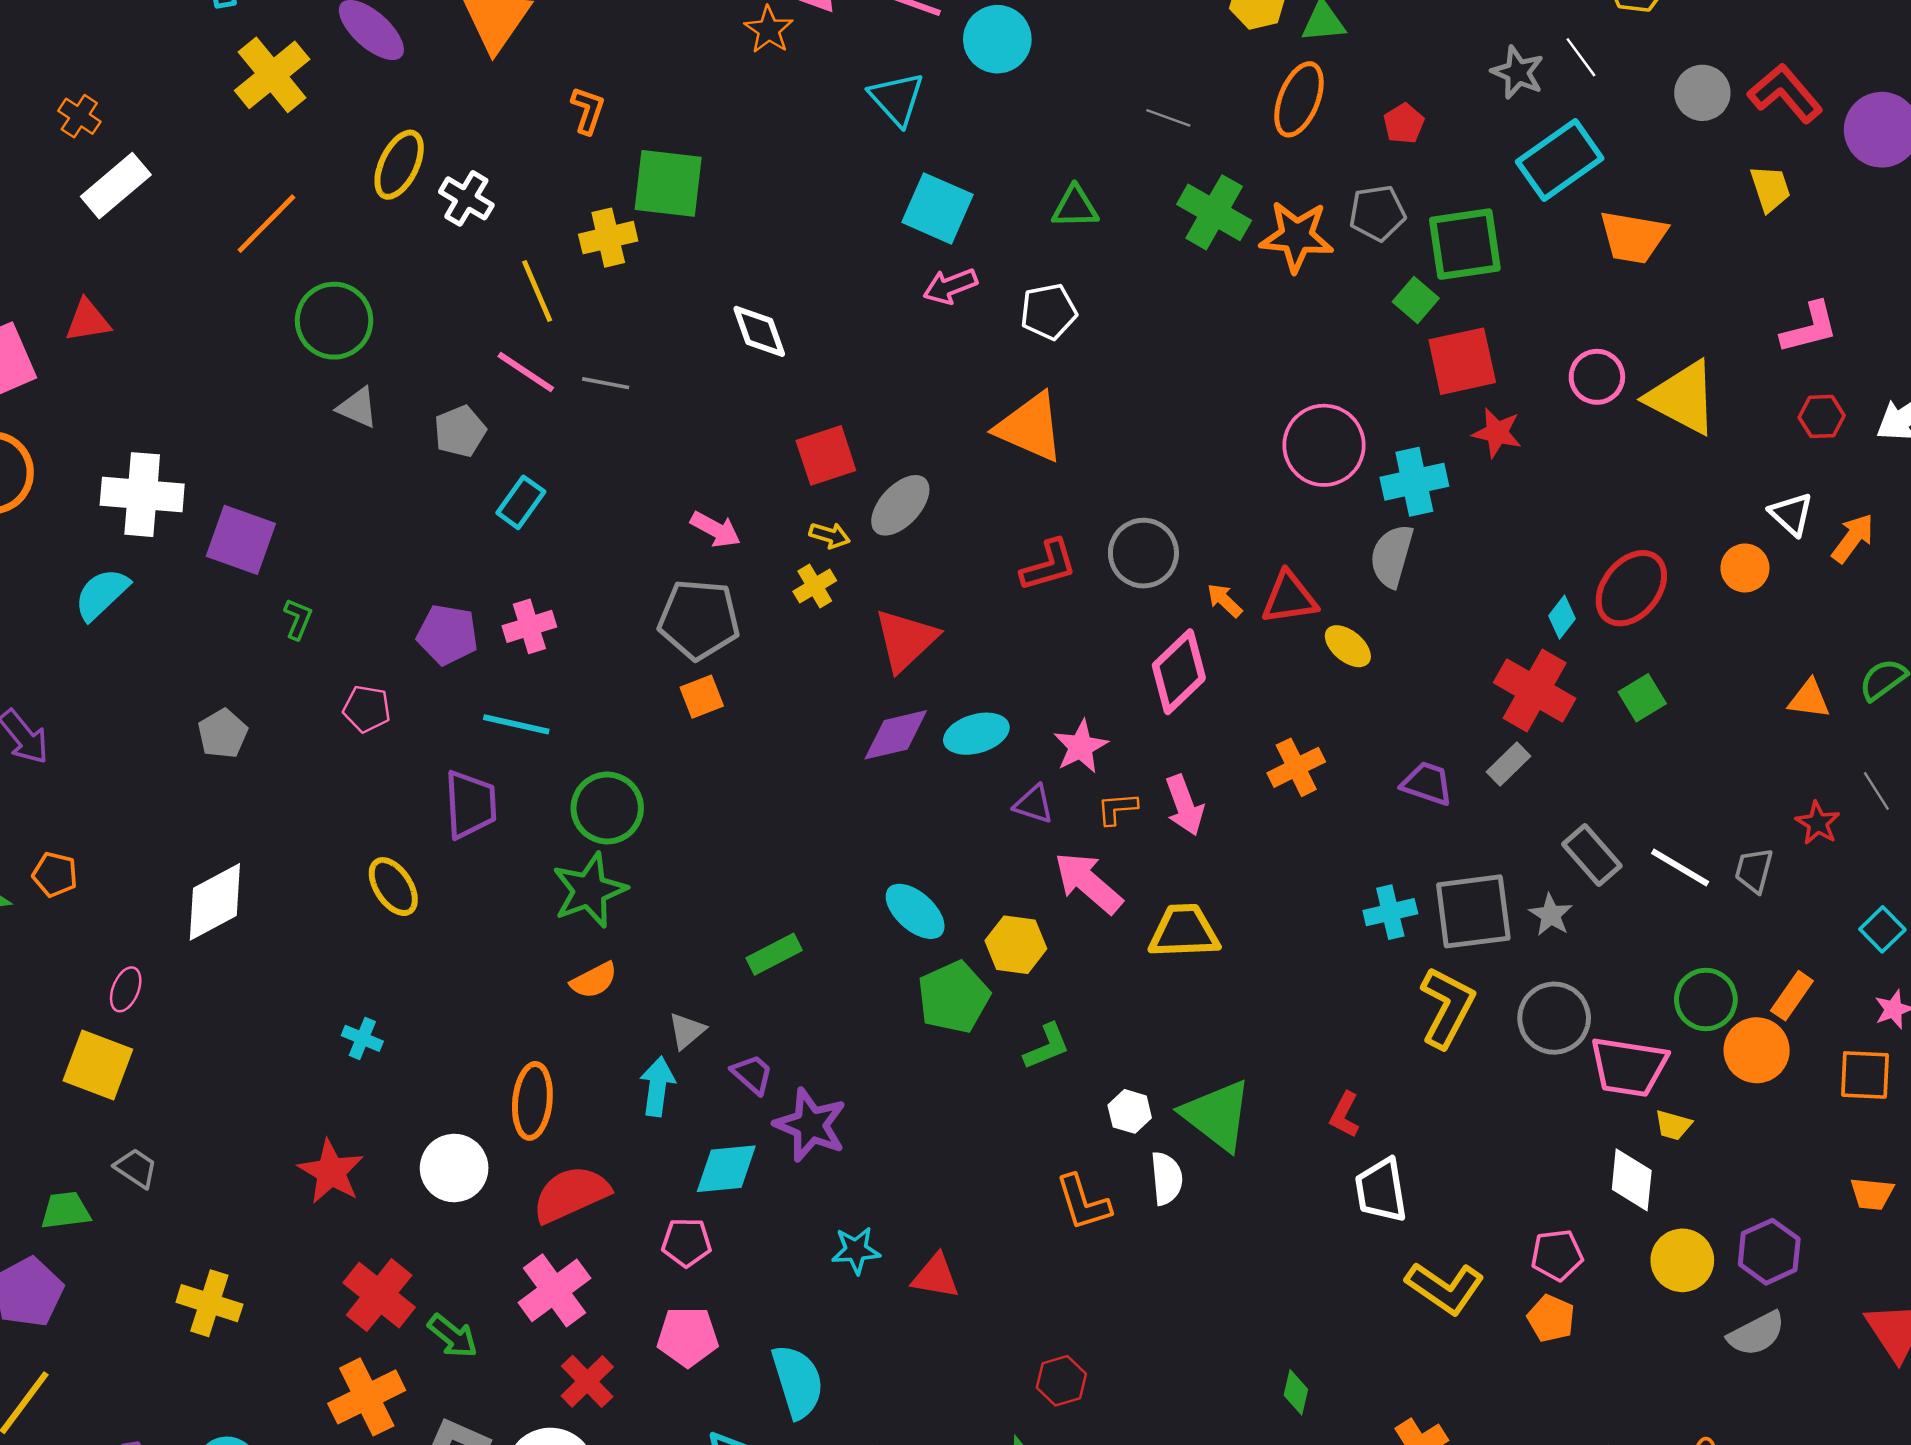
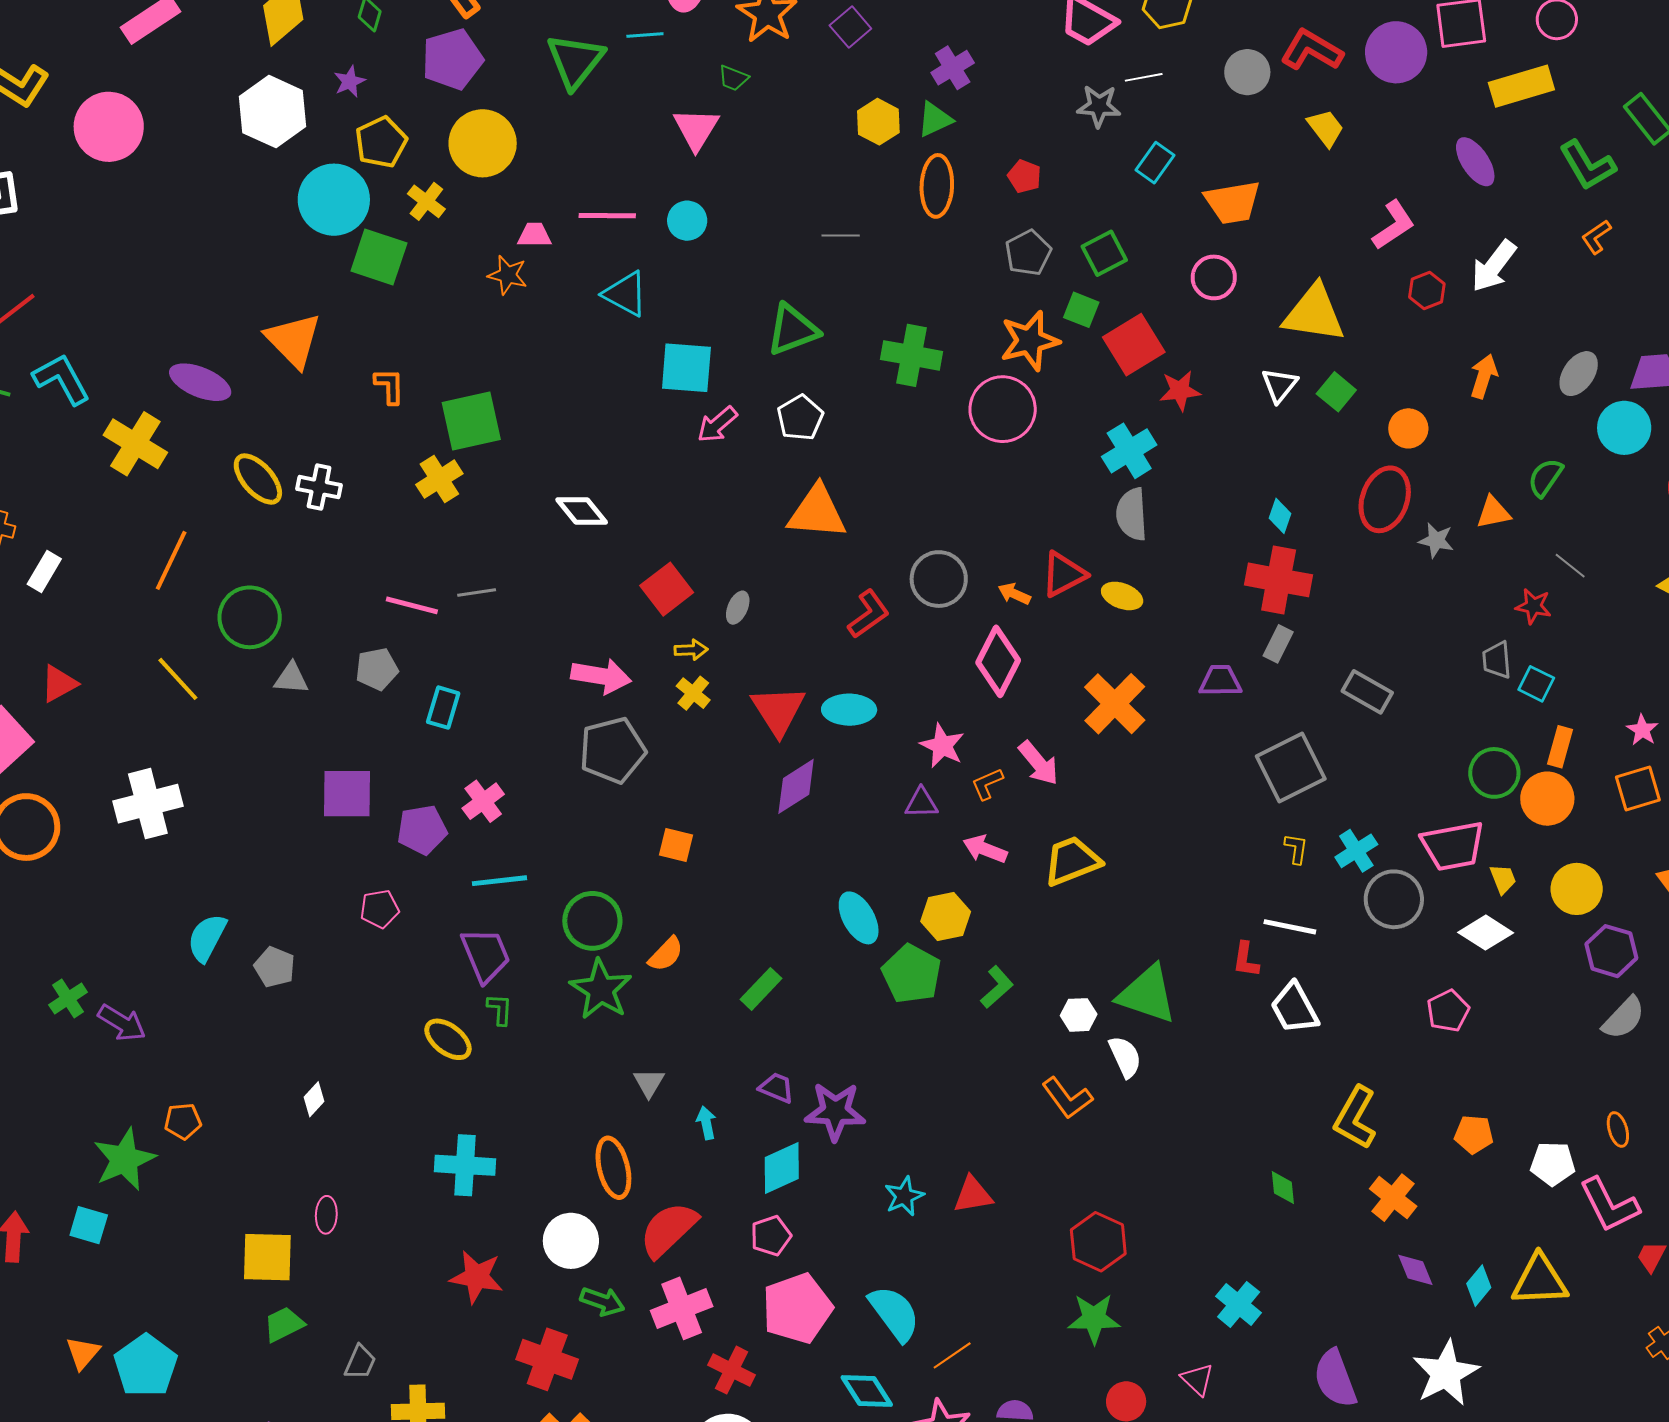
cyan circle: (997, 39) -> (687, 221), size x0.7
white line: (1581, 57) -> (1144, 77), turned -45
cyan rectangle: (1560, 160) -> (1155, 163), size x0.6
yellow ellipse: (399, 165) -> (258, 479), turned -48
white rectangle: (116, 186) -> (44, 572), size x0.7
green triangle: (1075, 207) -> (793, 330), size x1.4
green cross: (1214, 212) -> (911, 355), moved
orange star: (1297, 236) -> (1030, 341), moved
green square: (1465, 244) -> (1104, 253), size x0.7
yellow line: (537, 291) -> (178, 679), moved
pink circle: (1597, 377) -> (1214, 277), moved
gray pentagon: (460, 431) -> (377, 669), turned 30
pink circle: (1324, 445) -> (1003, 409), moved
gray ellipse: (900, 505) -> (738, 608), size x0.6
white triangle: (1791, 514) -> (1279, 385), moved, turned 45
pink arrow: (715, 529) -> (601, 676), size x1.4
purple square: (241, 540) -> (347, 794), moved
red ellipse: (1631, 588) -> (1385, 499), moved
cyan semicircle: (102, 594) -> (207, 938), moved
green L-shape: (298, 619) -> (500, 1009), moved
orange square: (702, 697) -> (676, 845), moved, turned -36
green square: (1642, 698) -> (1336, 392), moved
cyan ellipse: (976, 734) -> (849, 710), moved, turned 36
orange cross: (1296, 767) -> (1115, 704), size x1.4
white line: (1680, 868) -> (1290, 927), moved
pink arrow: (1088, 883) -> (985, 849), size x0.7
white diamond: (215, 902) -> (314, 1099), size x0.5
cyan ellipse: (915, 911) -> (859, 918), turned 38
cyan cross: (1390, 912) -> (1356, 851), moved
gray star: (1551, 915) -> (1436, 540), moved
cyan square: (1882, 929) -> (1536, 684), moved
orange semicircle: (594, 980) -> (666, 954), moved
pink ellipse: (126, 989) -> (326, 1215), moved
yellow L-shape: (1447, 1007) -> (1296, 849), size x0.5
gray circle: (1554, 1018) -> (1394, 899), moved
gray triangle: (687, 1031) -> (649, 1083), moved
cyan cross: (362, 1038) -> (465, 1165), size x1.8
cyan arrow: (657, 1086) -> (706, 1123), size x0.7
yellow trapezoid: (1673, 1125) -> (1503, 879), turned -108
gray trapezoid: (136, 1168) -> (360, 1362), moved, turned 99
white diamond: (1632, 1180) -> (1486, 933), turned -44
green trapezoid: (66, 1211) -> (284, 1324), moved
yellow circle: (1682, 1260) -> (1577, 889), moved
yellow L-shape: (1445, 1288) -> (1355, 1118), moved, turned 104
pink cross: (554, 1290) -> (682, 1308), turned 34
orange pentagon: (1551, 1318) -> (1474, 1134), moved
green arrow: (453, 1336) -> (602, 1301), moved
pink pentagon: (688, 1337) -> (797, 1308), size x1.4
red hexagon: (1061, 1381) -> (1098, 1242), size x1.4

